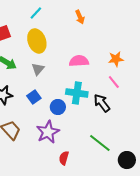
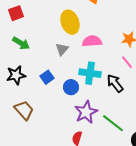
yellow ellipse: (37, 41) -> (70, 22), moved
gray triangle: (38, 69) -> (62, 49), moved
purple star: (48, 132) -> (86, 112), moved

